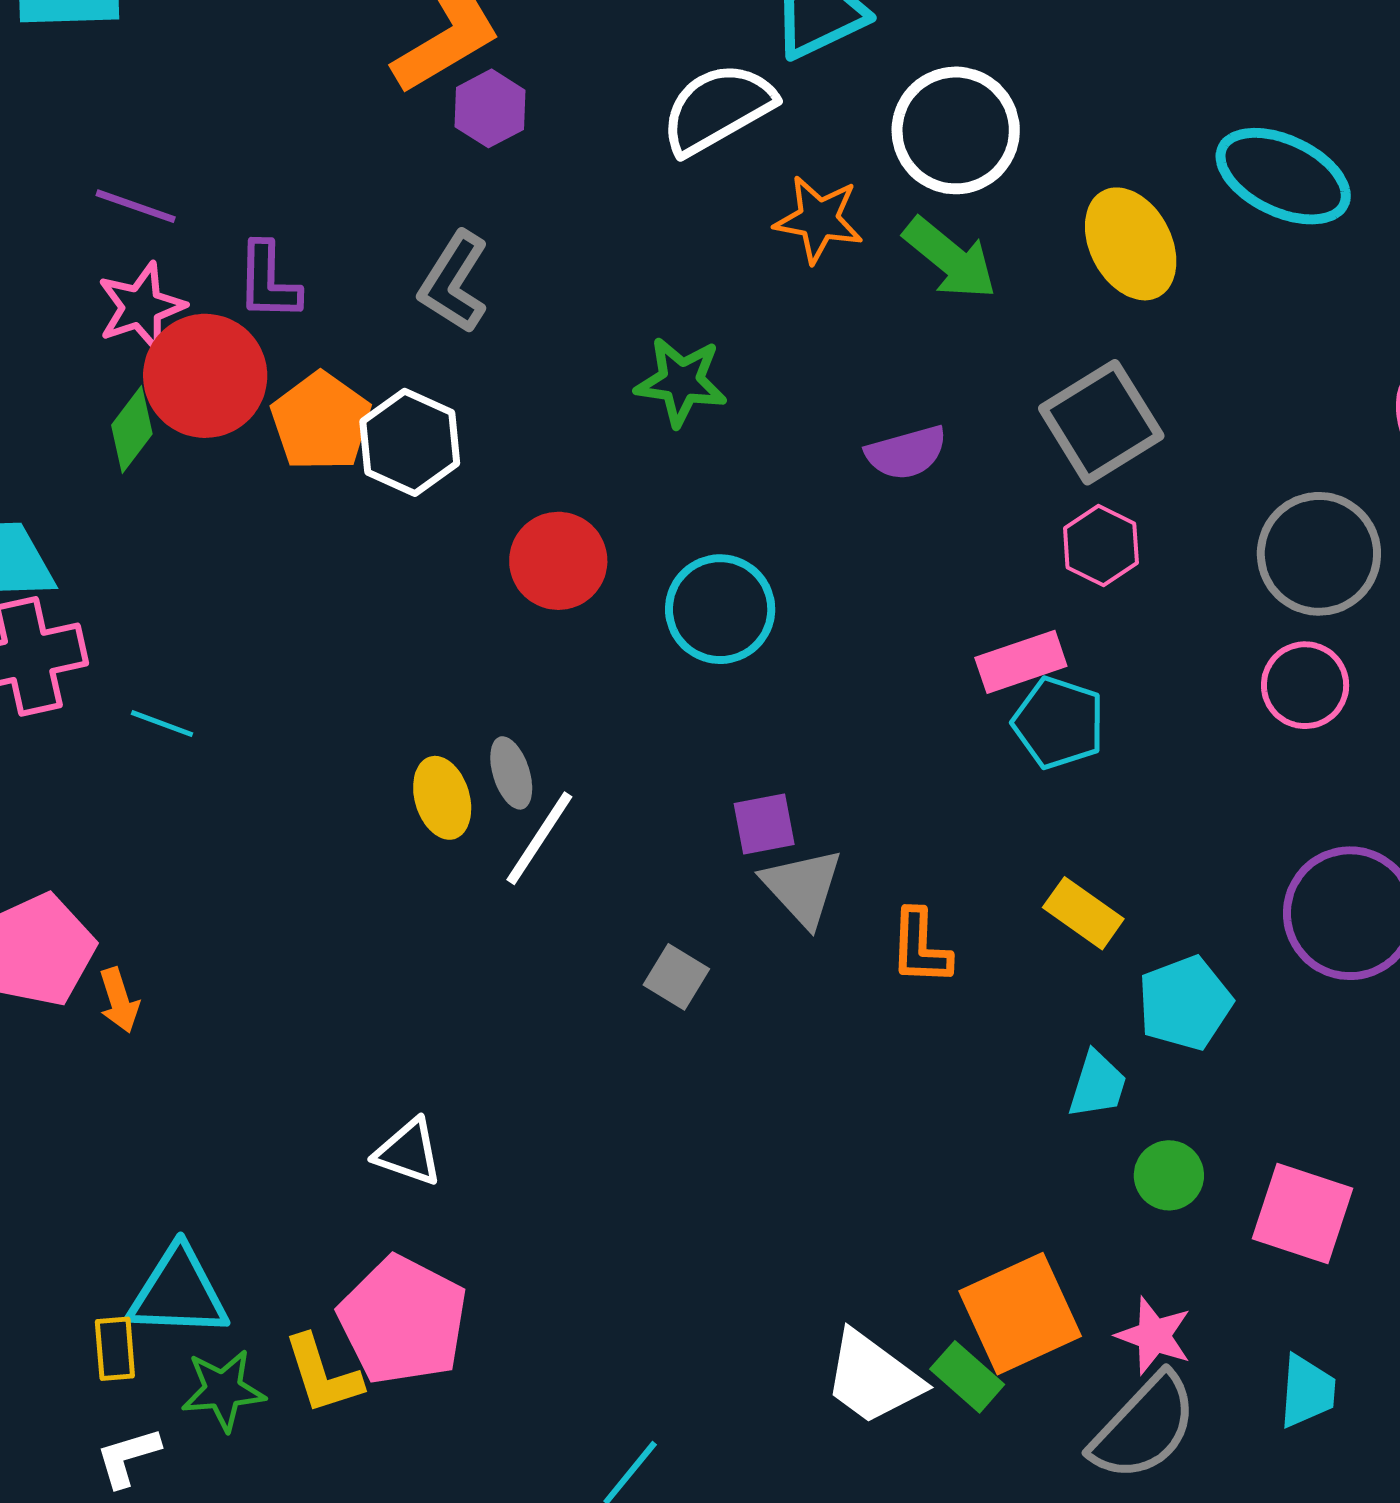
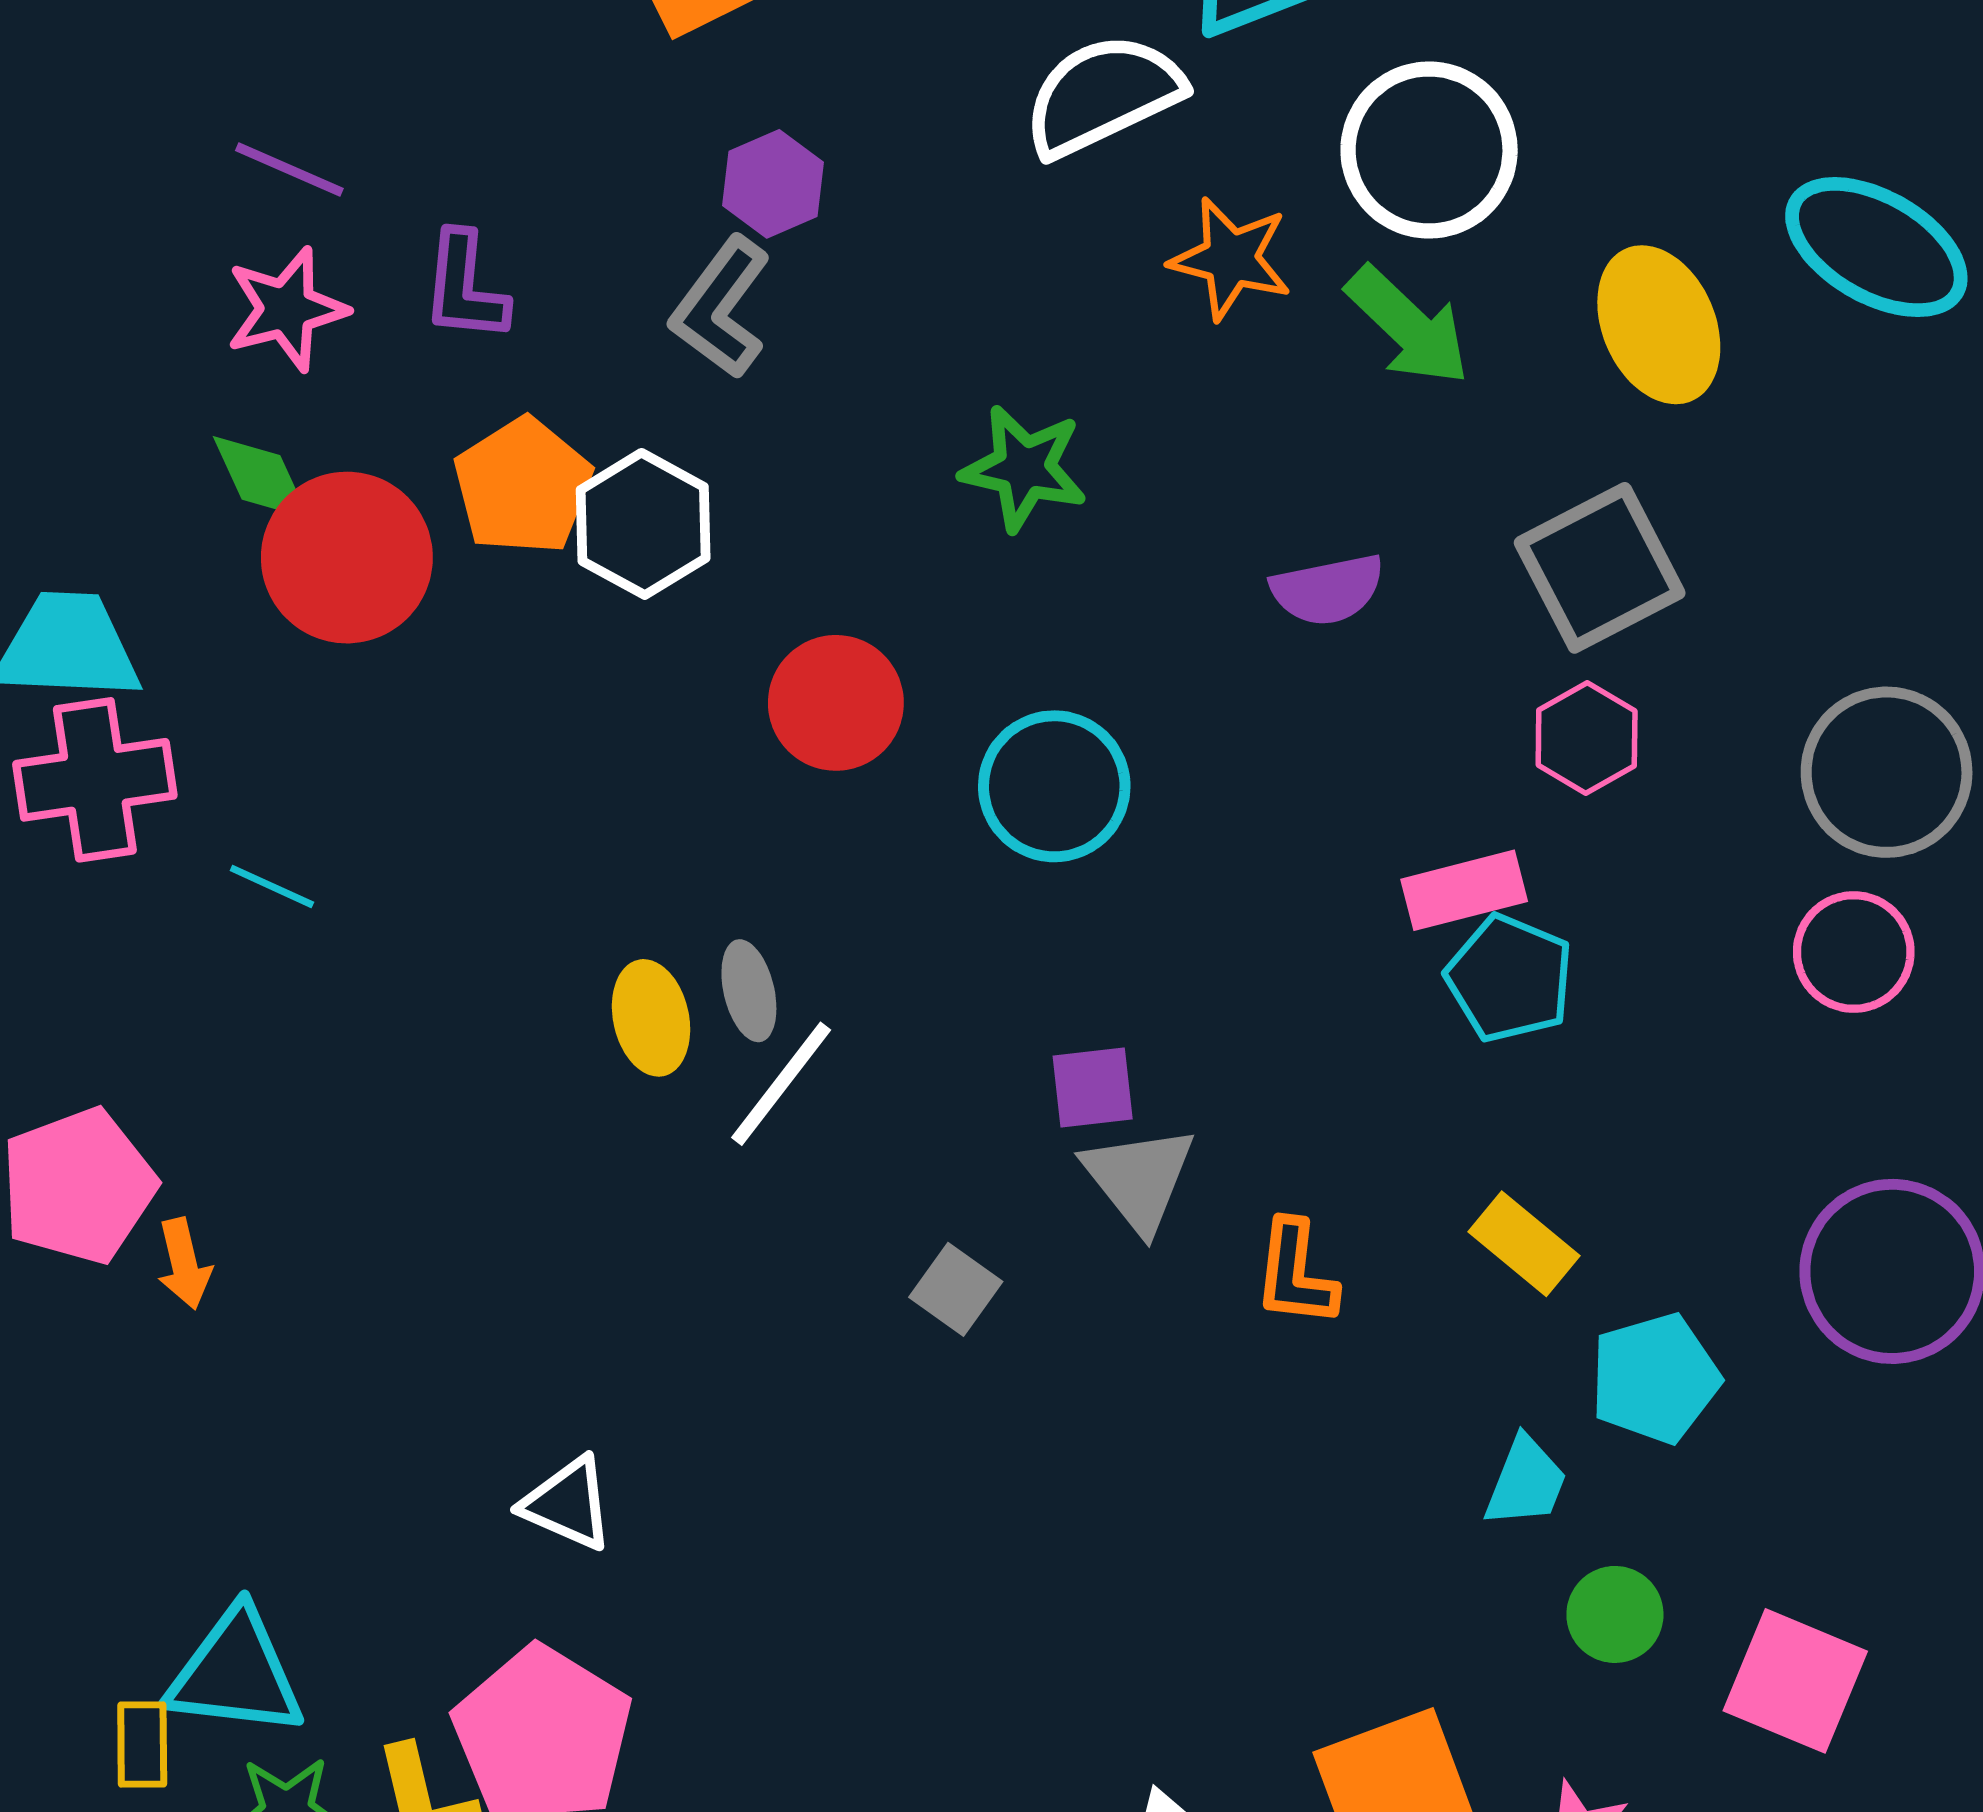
purple hexagon: (490, 108) -> (773, 184), moved
red circle: (205, 376) -> (347, 558), moved
green diamond: (132, 430) -> (261, 477), turned -66

